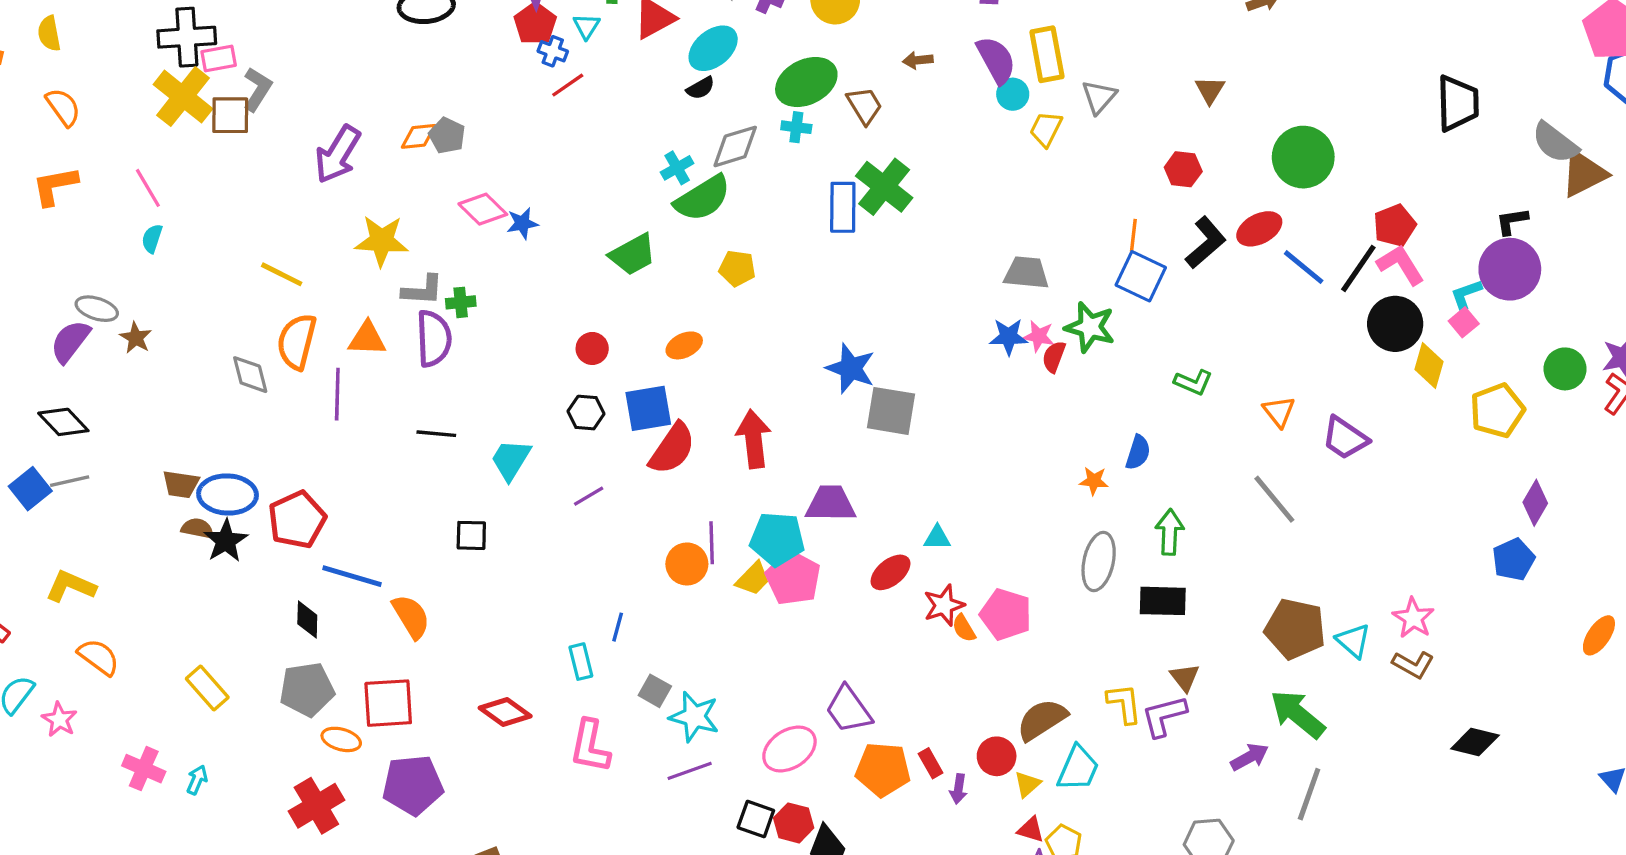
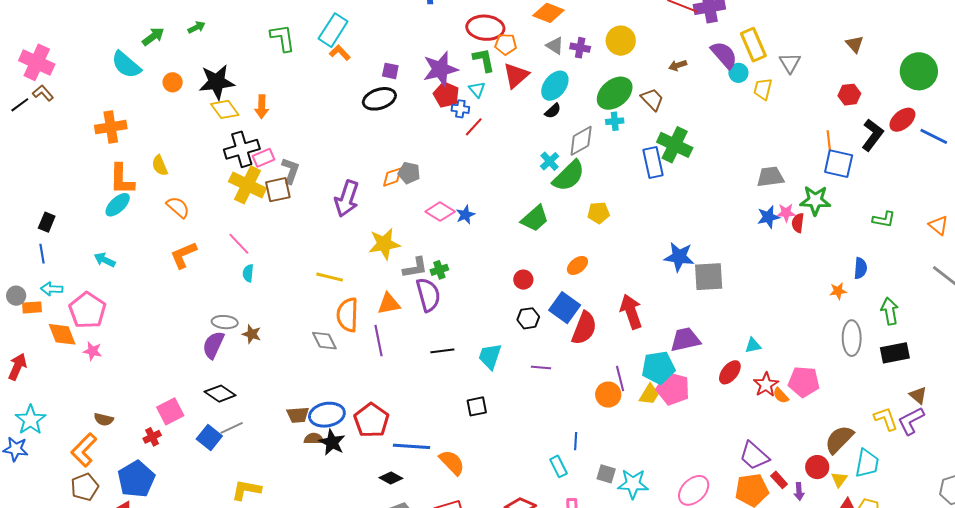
blue square: (648, 408) -> (565, 308), turned -32
purple line: (589, 496) -> (541, 367), turned 48
black diamond: (307, 620) -> (391, 478), turned -50
purple trapezoid: (849, 709) -> (754, 456), moved

